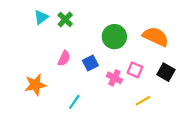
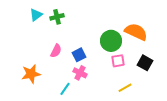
green cross: (65, 19) -> (57, 17), turned 32
green circle: (114, 37) -> (111, 41), moved
pink square: (135, 70) -> (118, 61), turned -32
pink cross: (114, 78) -> (80, 73), moved

